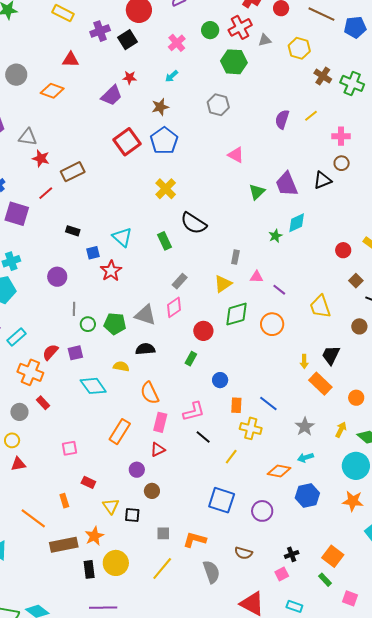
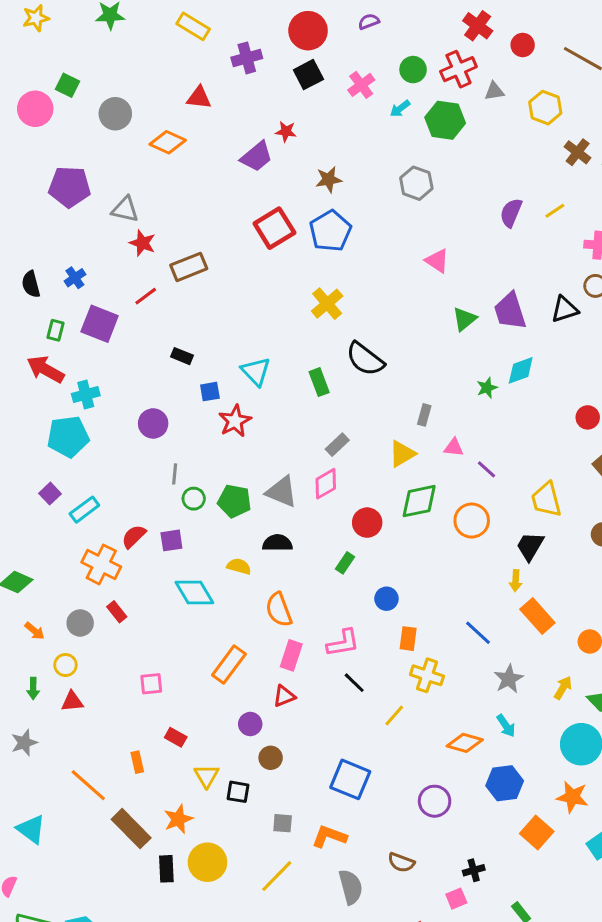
black square: (128, 40) -> (308, 75), moved
cyan arrow: (172, 76) -> (400, 109), moved
black trapezoid: (331, 355) -> (530, 546), moved
blue line: (268, 403) -> (478, 633), moved
cyan arrow: (305, 458) -> (506, 726), turned -112
blue square: (222, 500) -> (350, 779), moved
brown rectangle: (64, 545) -> (131, 829), turned 52
orange square: (333, 556) -> (537, 832), moved

